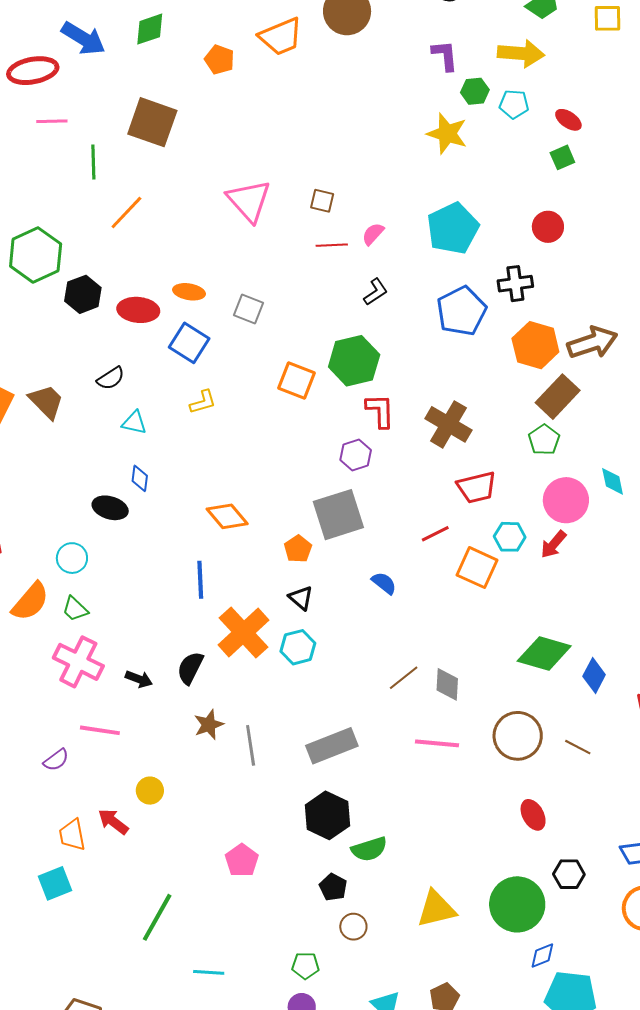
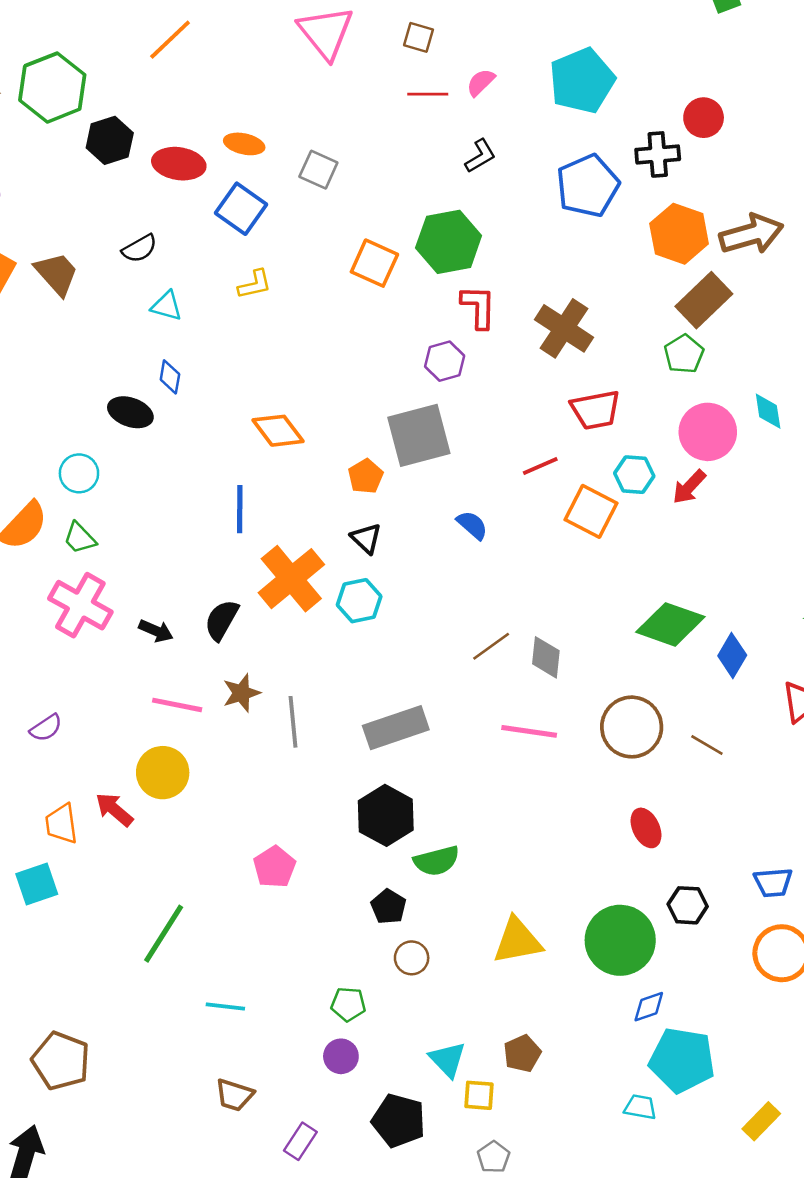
red circle: (548, 227) -> (704, 118), moved
pink line: (100, 730) -> (177, 705), moved
yellow circle: (150, 791) -> (163, 773), size x1.5

